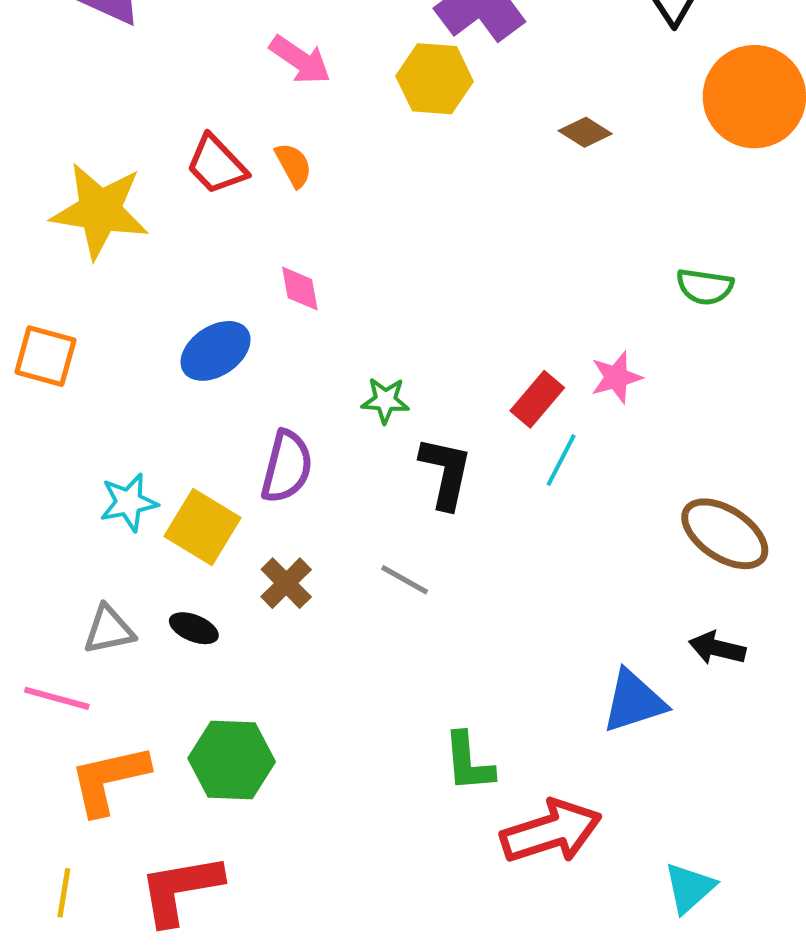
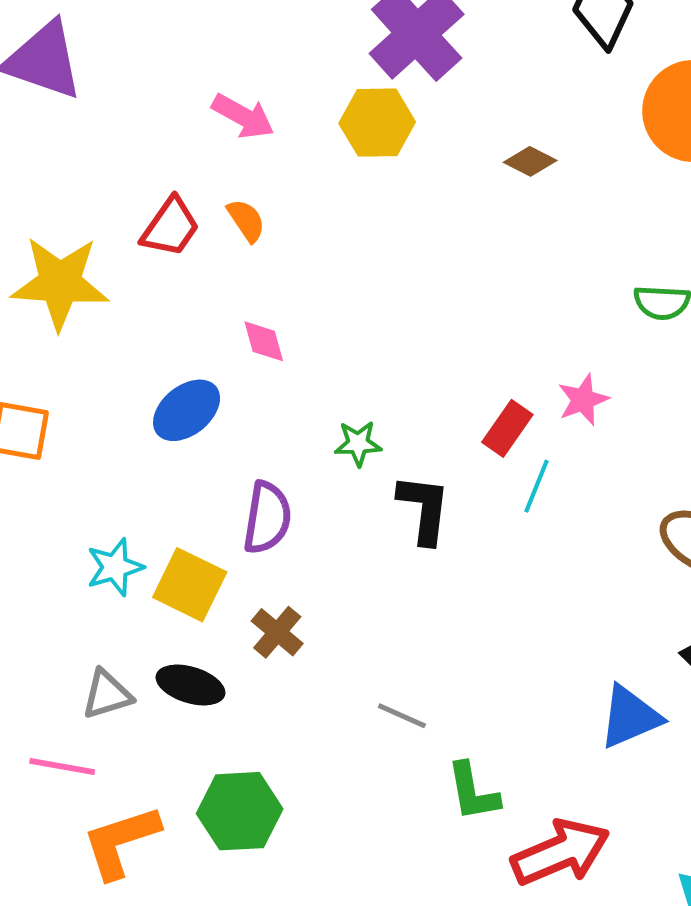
red trapezoid: (217, 165) -> (170, 227), turned -96
gray line: (405, 580) -> (402, 716), moved
black ellipse: (194, 628) -> (190, 685), size x1.4

